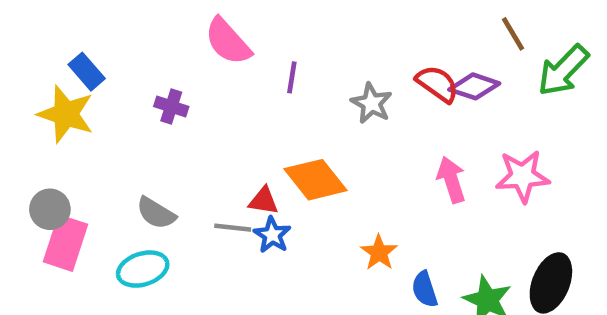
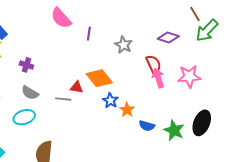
brown line: (513, 34) -> (195, 14), moved
red semicircle: (437, 84) -> (154, 64), moved, turned 30
purple cross: (171, 106) -> (26, 65), moved
blue star: (272, 235) -> (110, 101), moved
blue semicircle: (425, 289) -> (147, 126), turned -56

